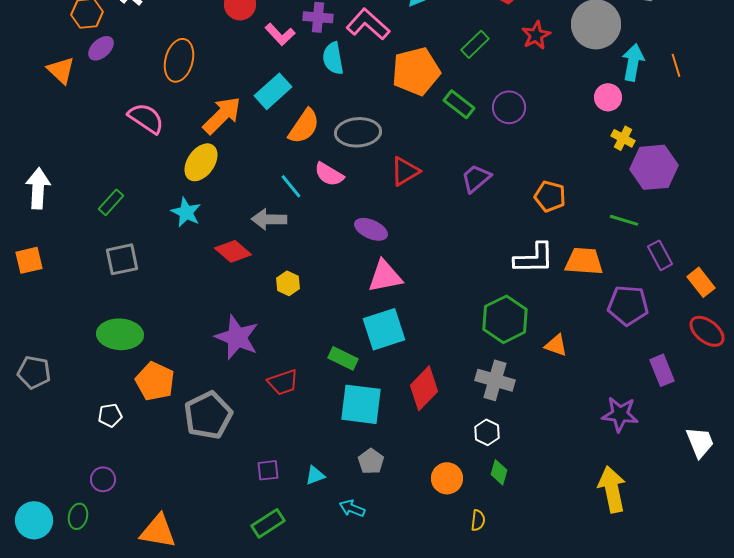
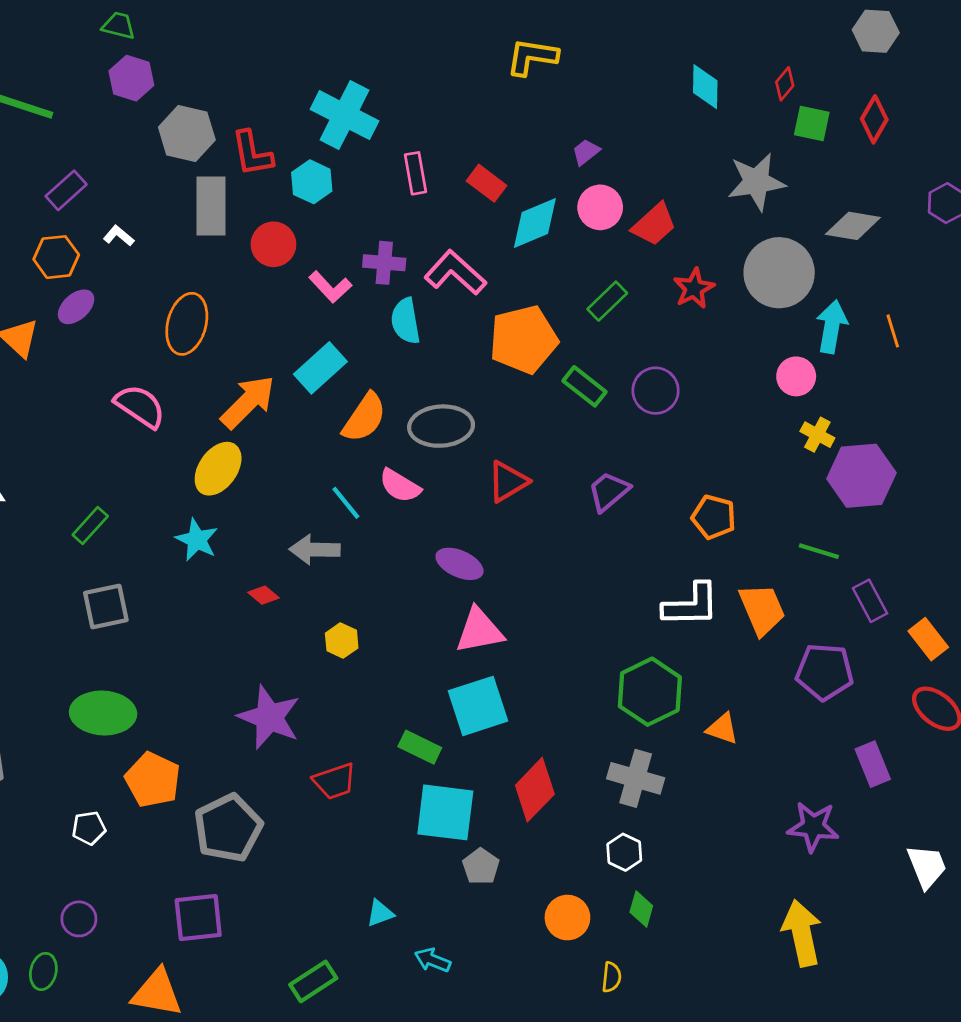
red diamond: (233, 251) -> (264, 595), size x0.6
orange trapezoid: (584, 261) -> (762, 609), turned 63
gray pentagon: (371, 461) -> (481, 866), moved
purple square: (268, 470) -> (198, 918), moved, size x1.6

